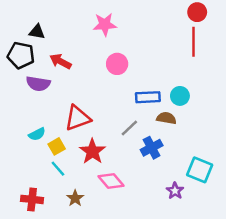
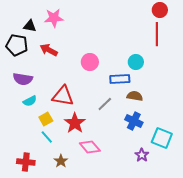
pink star: (105, 24) -> (54, 18), moved
pink circle: (117, 64) -> (90, 62), moved
purple semicircle: (38, 84) -> (23, 79), moved
cyan circle: (180, 96) -> (136, 62), moved
red triangle: (78, 118) -> (63, 96), turned 30
cyan semicircle: (37, 134) -> (30, 101), moved
blue cross: (152, 148) -> (134, 121), moved, turned -36

